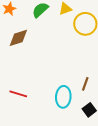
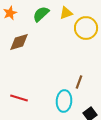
brown line: (85, 84) -> (79, 82), moved

